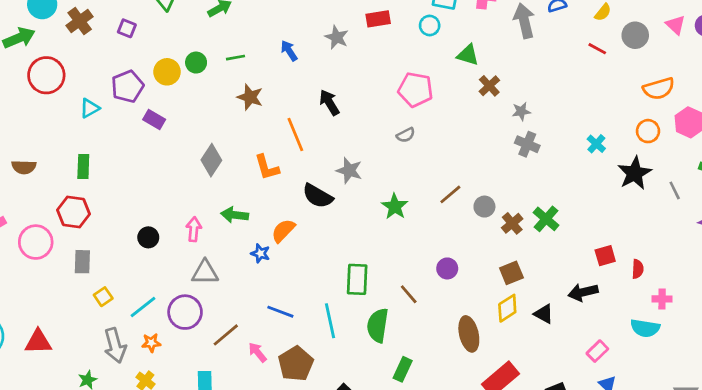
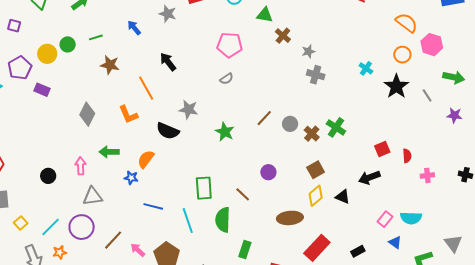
orange semicircle: (659, 89) -> (406, 23), turned -120
blue line: (280, 312) -> (153, 206), moved
cyan semicircle: (645, 328) -> (411, 218), moved
brown ellipse: (469, 334) -> (290, 218), turned -75

